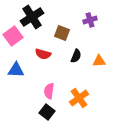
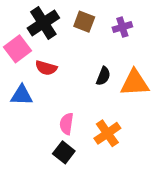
brown square: (62, 33) -> (84, 22), moved
red semicircle: (43, 54) -> (46, 68), moved
orange triangle: (99, 61) -> (135, 83), size x1.6

